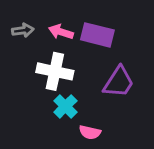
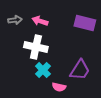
purple rectangle: (97, 35) -> (85, 23), moved
purple trapezoid: (119, 82) -> (80, 70), moved

